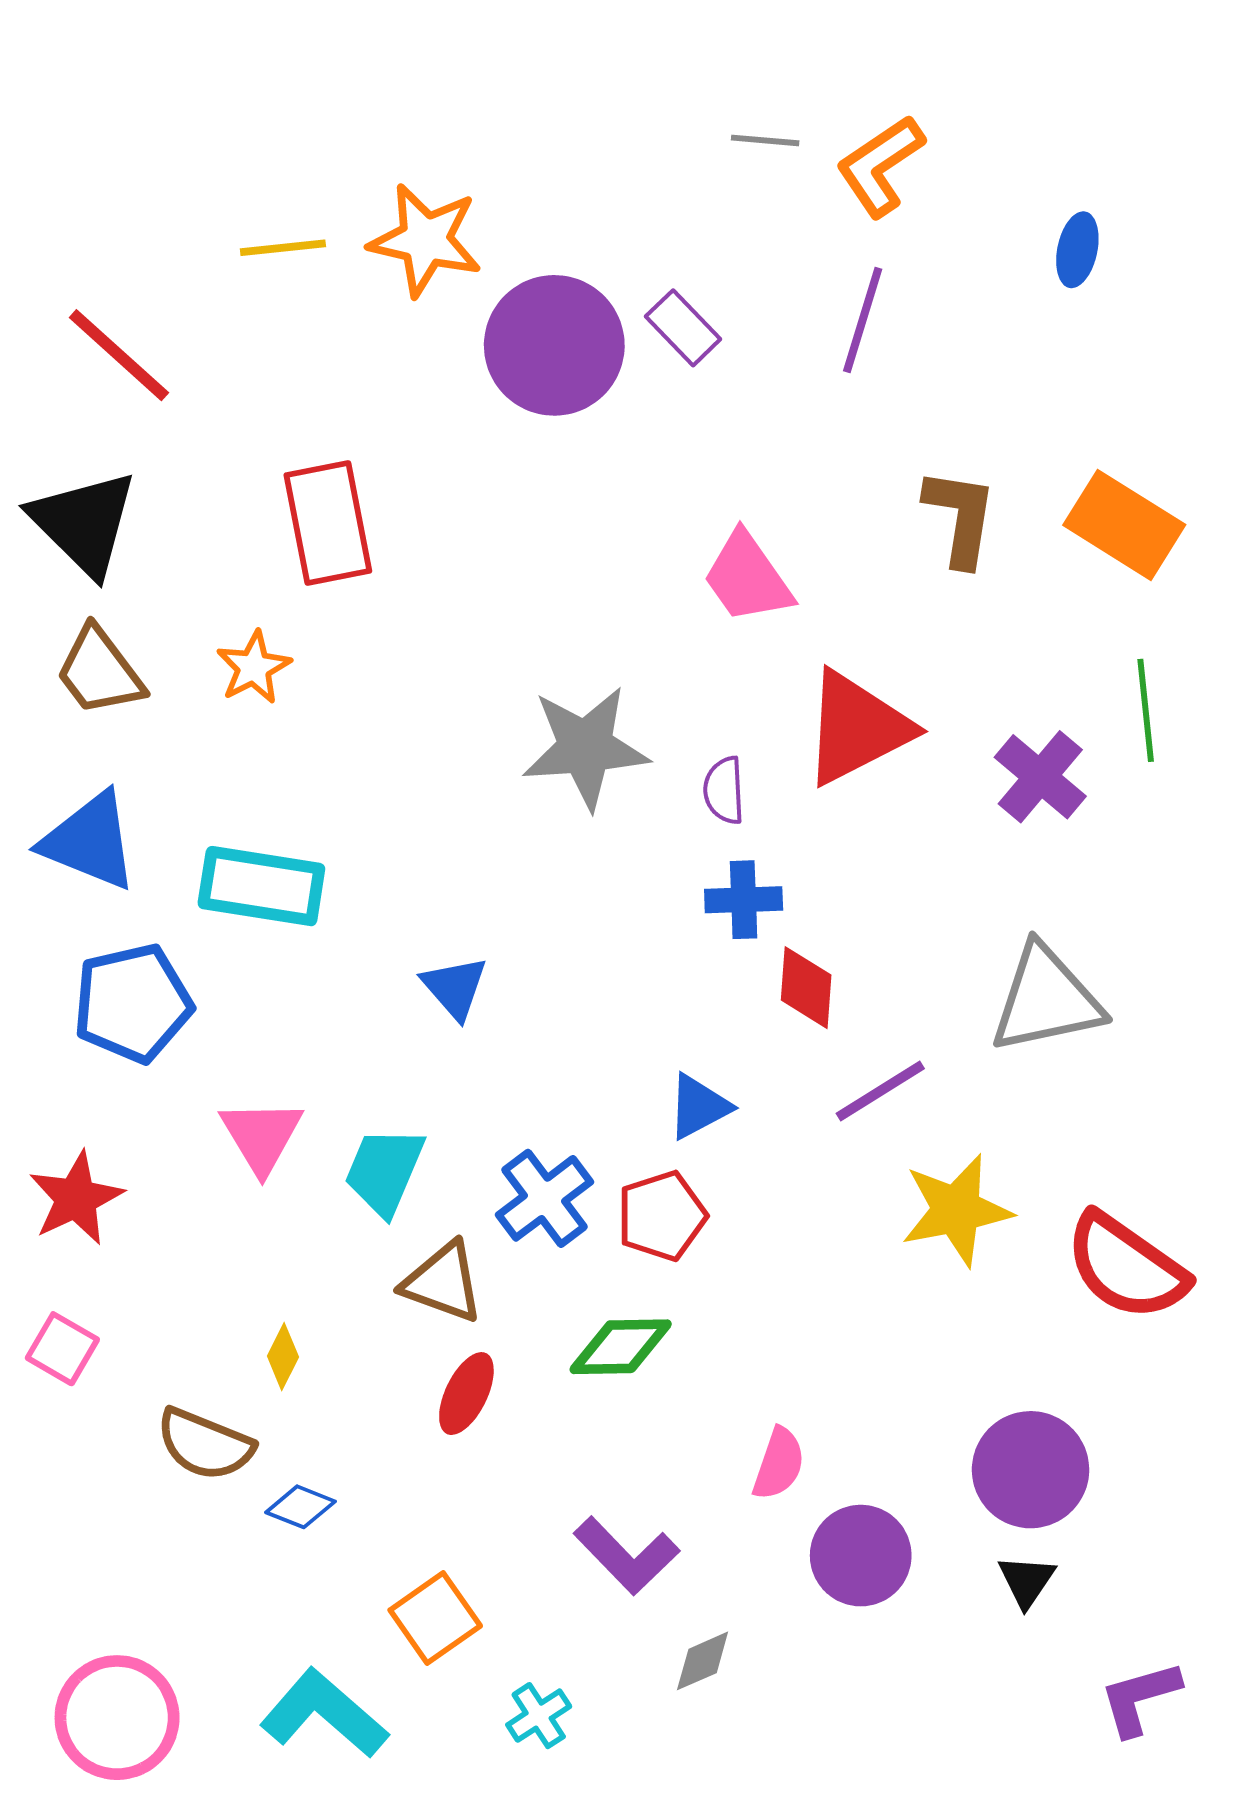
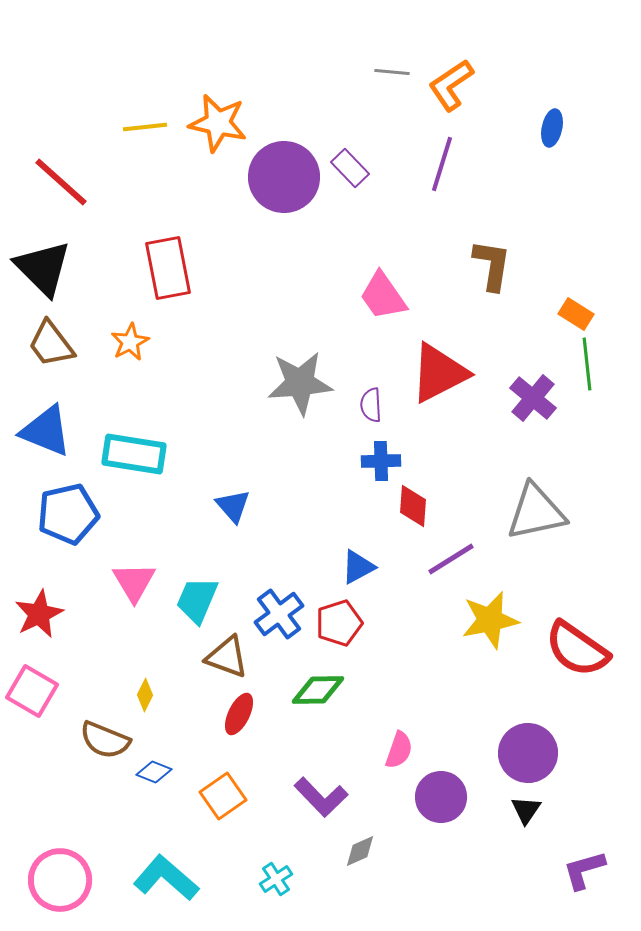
orange rectangle: (1124, 525) -> (576, 314), moved, size x0.6
pink square: (62, 1349) -> (32, 691), size x1.4
orange square: (435, 1618) -> (223, 796), moved

